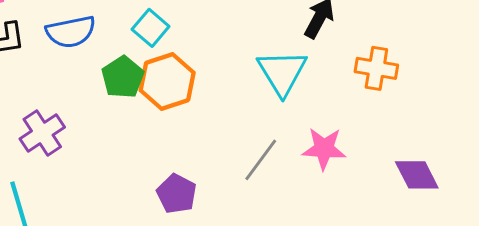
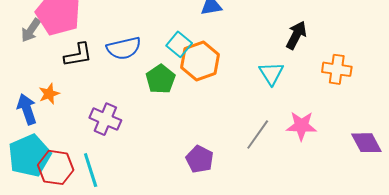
cyan triangle: (282, 72) -> (271, 73), size x0.7
orange hexagon: (167, 81) -> (200, 61), moved
purple cross: (42, 133) -> (105, 119), turned -32

